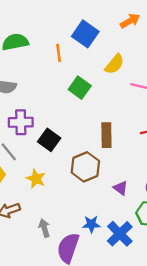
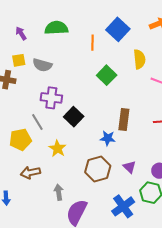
yellow semicircle: (114, 64) -> (139, 59), turned -54
brown hexagon: (85, 167) -> (98, 169), moved
blue star: (91, 224) -> (108, 138), moved

